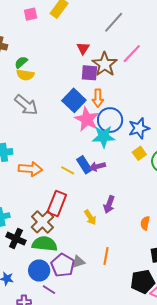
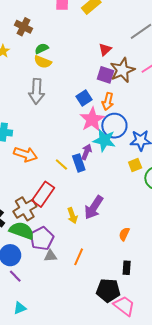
blue square: (74, 100) -> (84, 98), size x0.7
gray arrow: (26, 105) -> (37, 91), turned 40
purple arrow: (97, 166) -> (86, 152), moved, turned 112
purple arrow: (109, 204) -> (94, 207), size x1.4
purple pentagon: (63, 265) -> (42, 238), moved

